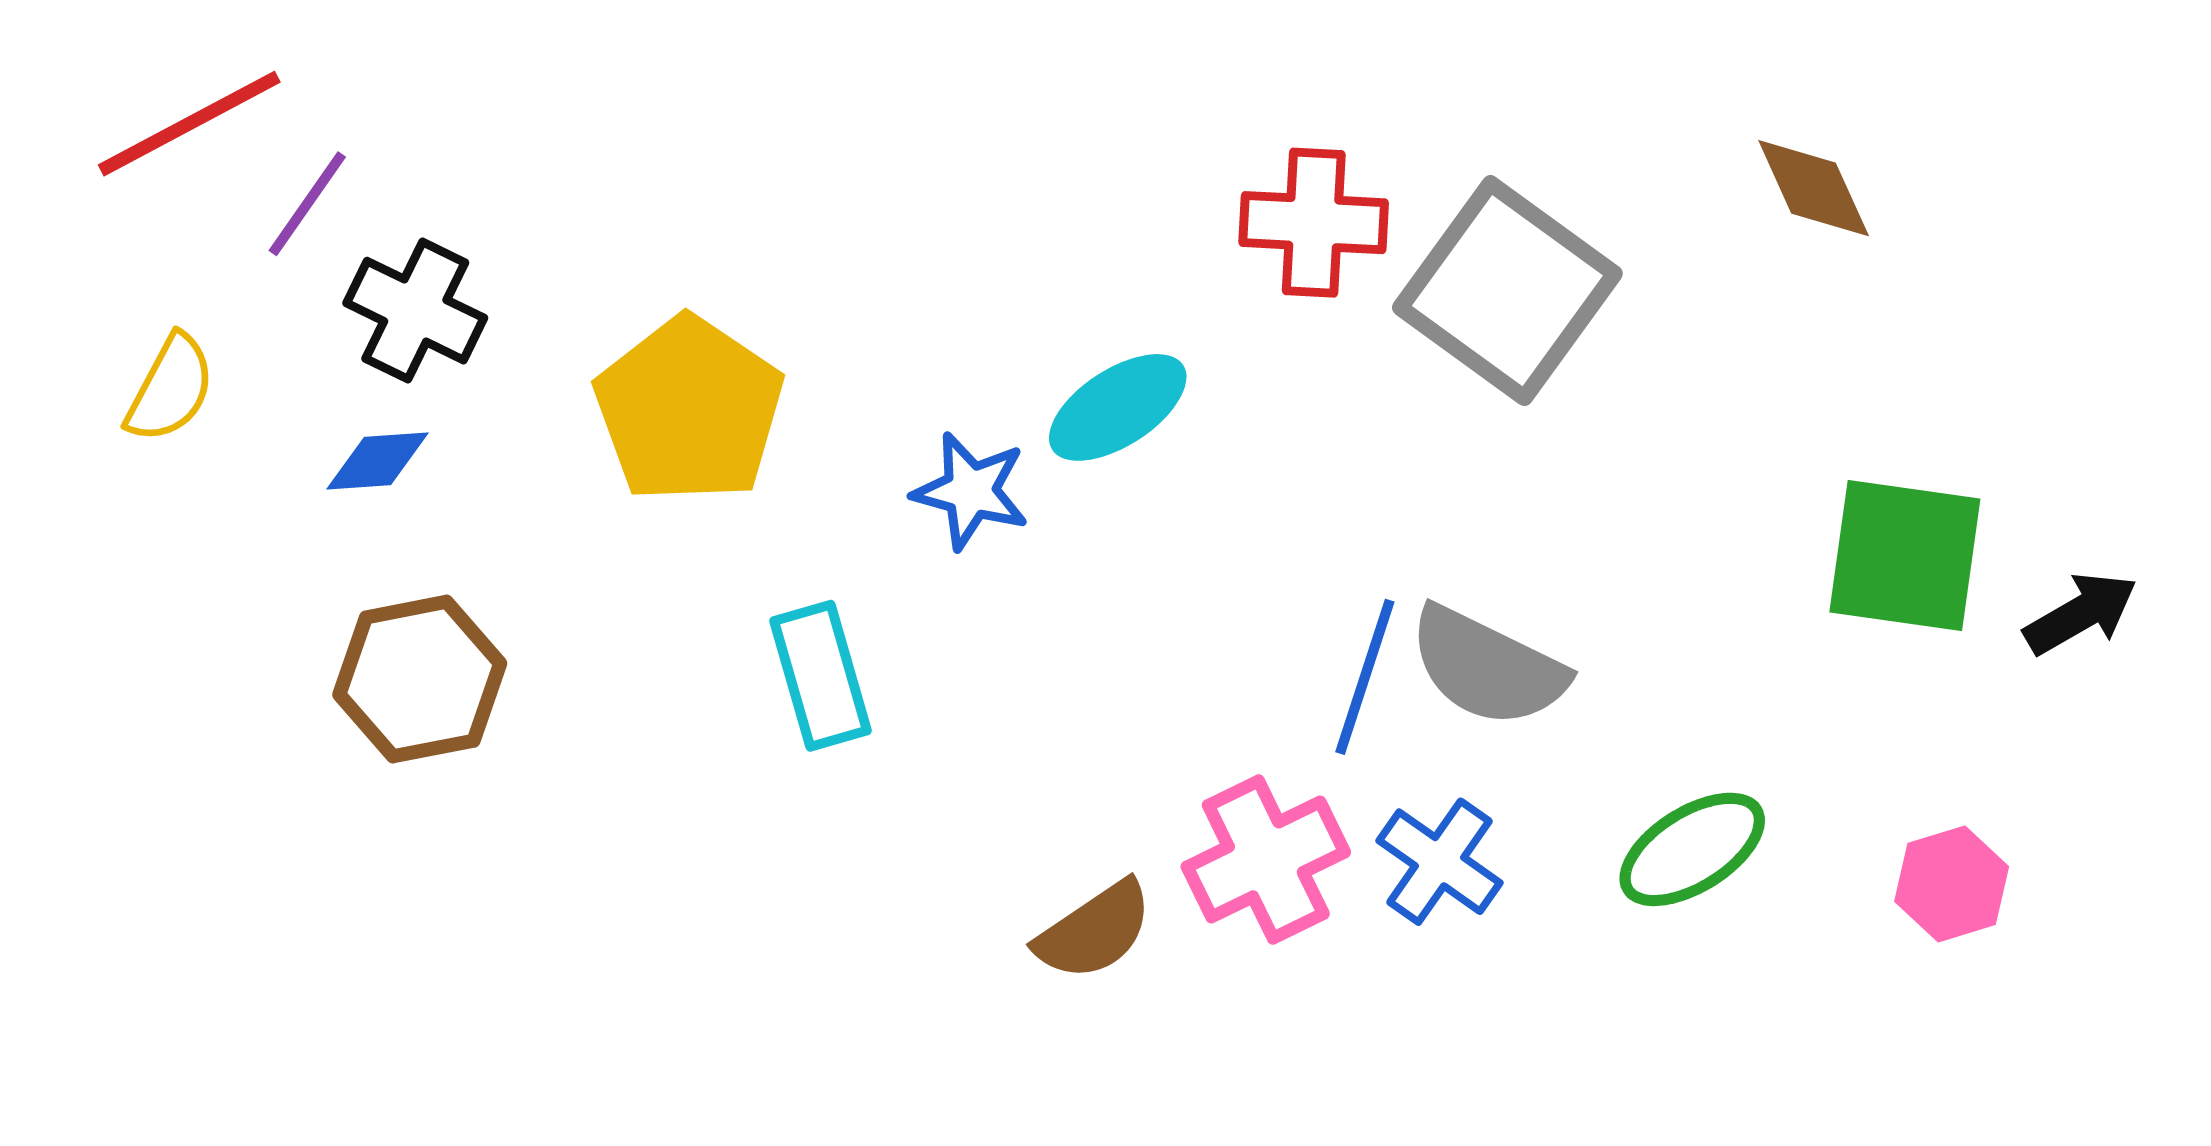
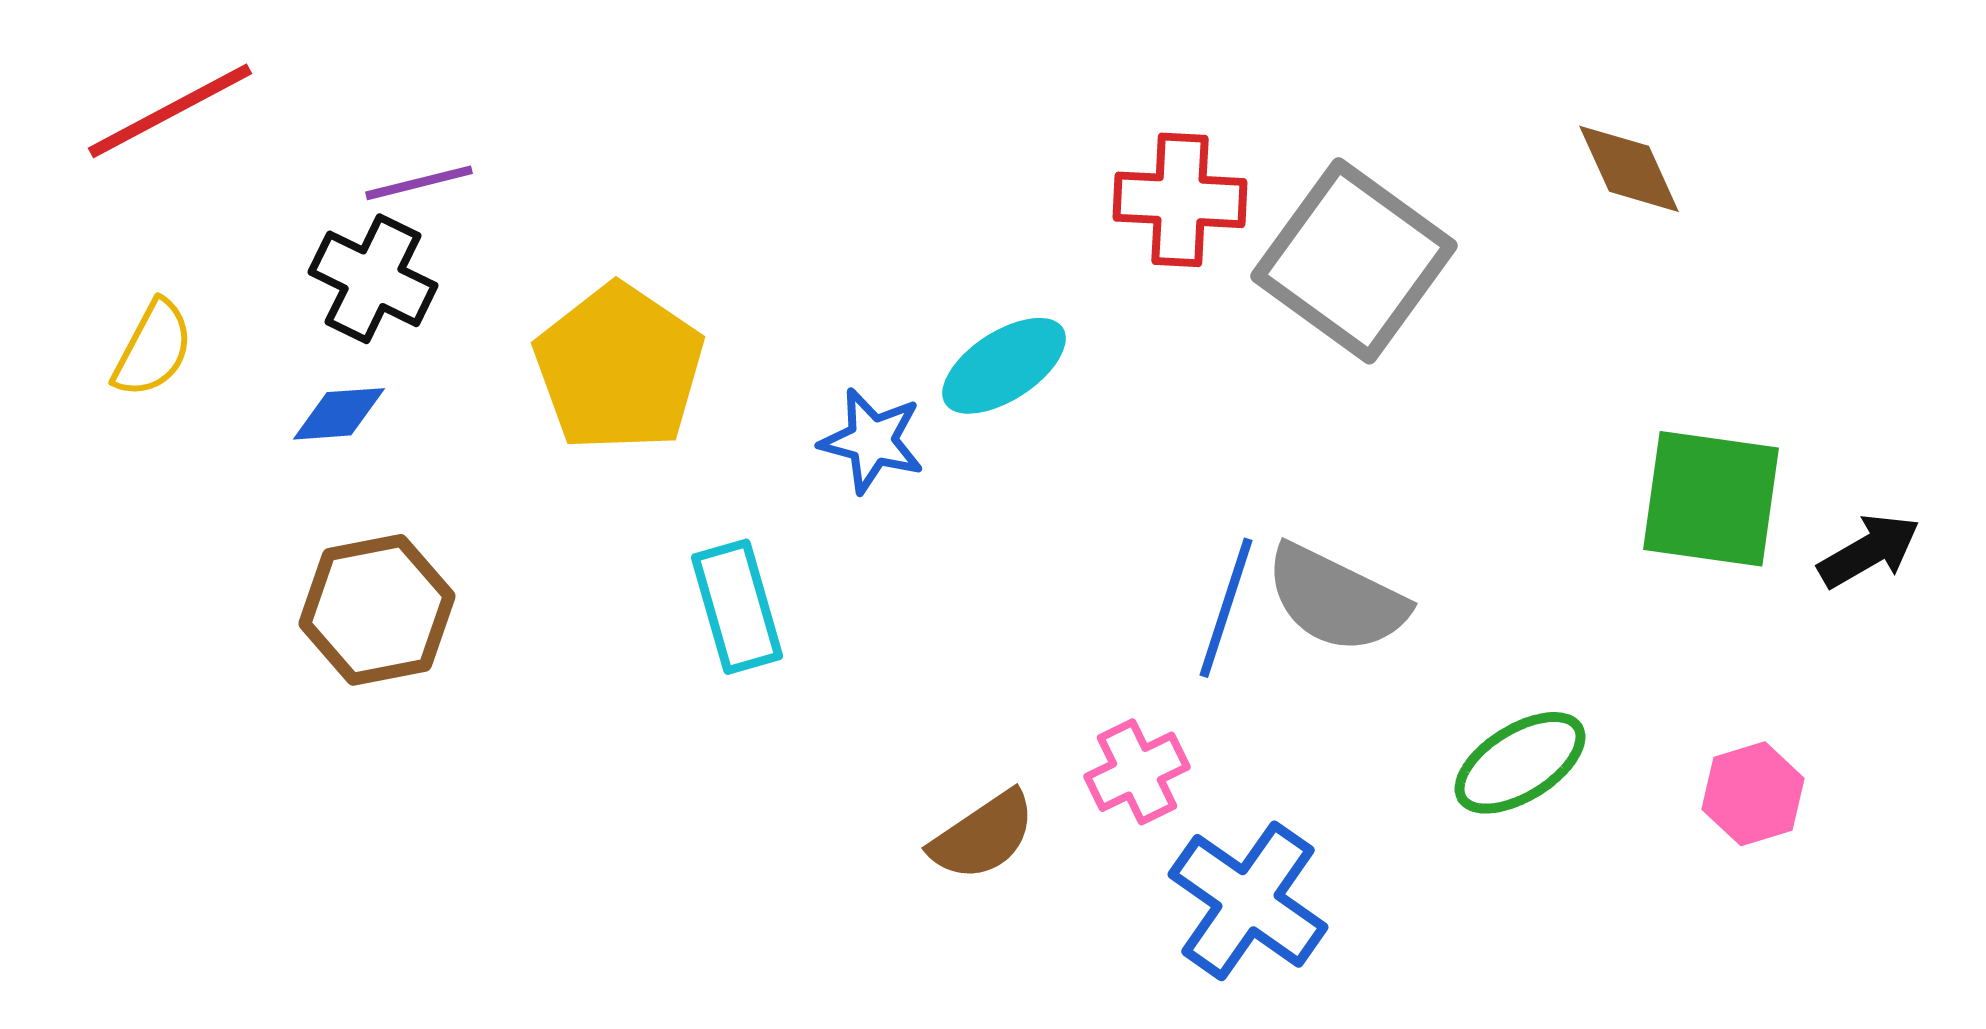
purple line: (307, 204) -> (419, 183), moved, turned 41
pink cross: (1266, 859) -> (1137, 772), size x0.7
blue cross: (1439, 862) -> (1248, 901), moved, size x1.4

